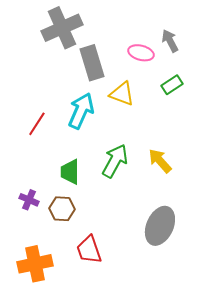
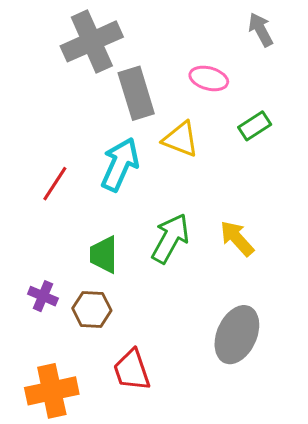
gray arrow: (170, 41) -> (261, 30), moved

